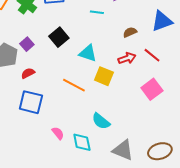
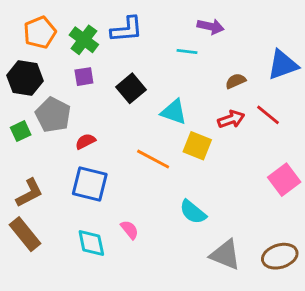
purple square: (27, 44) -> (84, 77), moved, turned 32
pink square: (152, 89) -> (284, 180), moved
cyan diamond: (82, 142) -> (91, 243), moved

